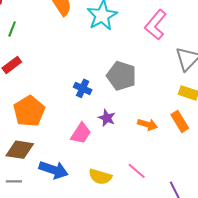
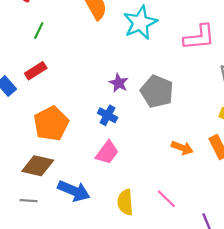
pink L-shape: (156, 25) -> (199, 37), turned -140
blue cross: (83, 88) -> (108, 115), moved
purple star: (107, 118) -> (119, 83), moved
yellow semicircle: (100, 177) -> (125, 202), turned 65

